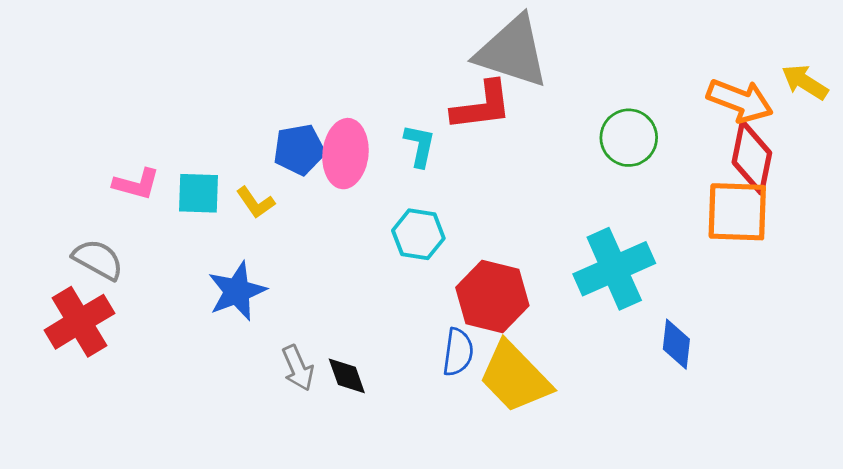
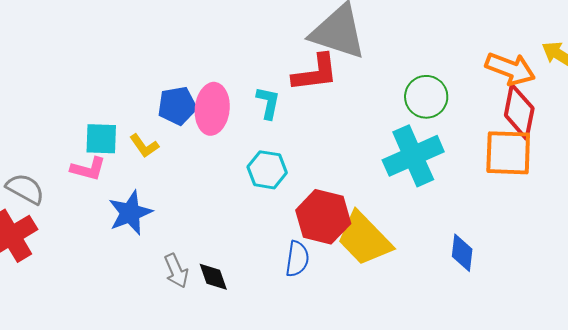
pink L-shape: (136, 184) -> (88, 169), moved
cyan cross: (614, 269) -> (413, 156), moved
yellow trapezoid: (515, 377) -> (364, 239), moved

